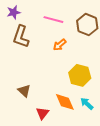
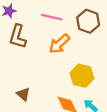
orange arrow: (60, 45) -> (59, 44), size x1.5

